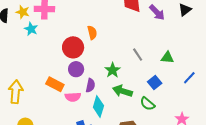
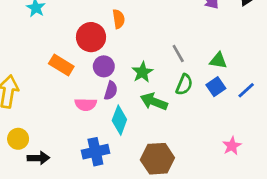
purple circle: (76, 69) -> (104, 66), moved
blue square: (155, 83) -> (216, 87), moved
orange rectangle: (55, 84) -> (61, 65), moved
green semicircle: (147, 104) -> (184, 85), moved, turned -112

